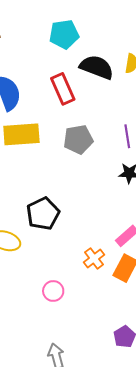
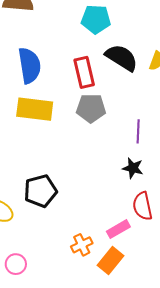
gray pentagon: (78, 139) -> (91, 108), moved
pink circle: (53, 291) -> (16, 264), moved

